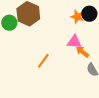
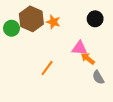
orange star: (77, 17) -> (53, 22), moved

